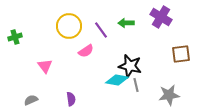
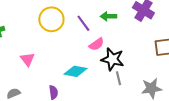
pink semicircle: (86, 51) -> (96, 44), moved
cyan diamond: (117, 80) -> (75, 71), moved

